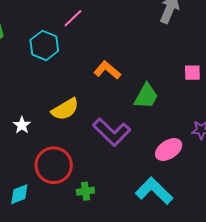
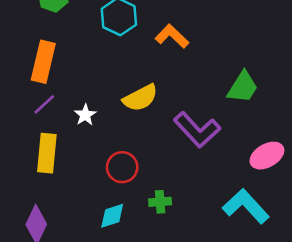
orange L-shape: (107, 70) -> (172, 36), moved
red circle: (54, 165) -> (122, 167), size x0.7
cyan diamond: (19, 194) -> (112, 216), moved

